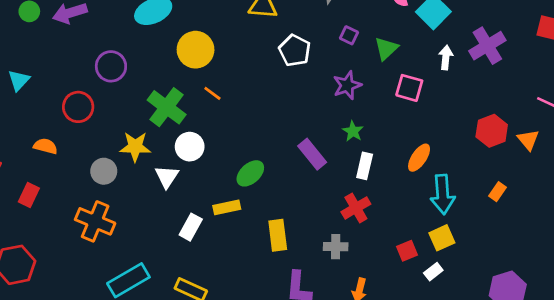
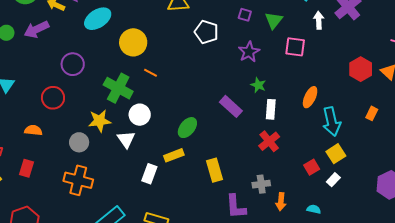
gray cross: (336, 247) -> (261, 184), moved

